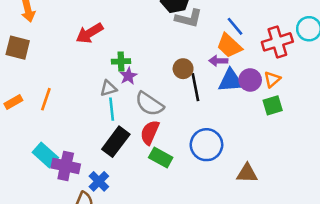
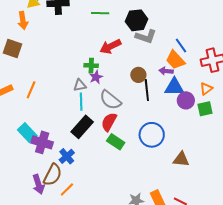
red arrow: (90, 33) -> (110, 47), moved
purple circle: (250, 80) -> (186, 100), moved

